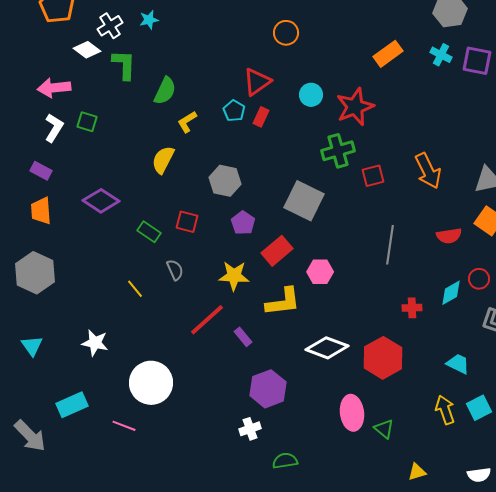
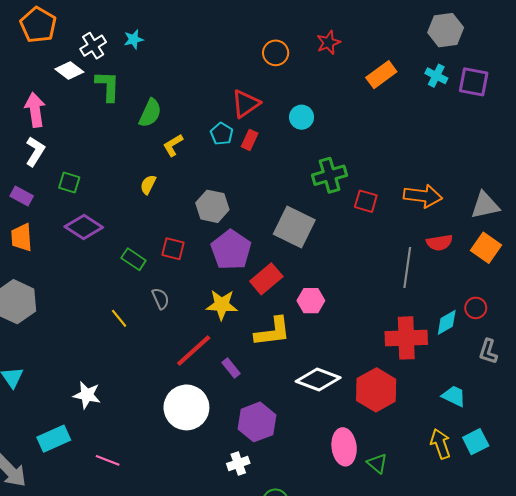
pink arrow: (54, 88) -> (35, 110), turned 88
red star: (355, 107) -> (328, 43), moved, size x0.6
green square: (87, 122) -> (69, 182), moved
yellow semicircle: (163, 160) -> (148, 185), size x0.7
orange arrow: (428, 171) -> (423, 196), turned -57
red square: (373, 176) -> (366, 201), turned 30
purple pentagon: (243, 223) -> (231, 250), size x1.6
red semicircle: (449, 236) -> (439, 243), moved
gray line: (390, 245) -> (407, 267), moved
red cross: (412, 308) -> (406, 338), size x2.0
white star: (95, 343) -> (87, 395), moved
white circle: (151, 383) -> (186, 407), moved

